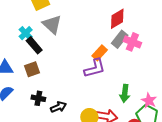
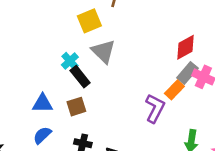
orange rectangle: (100, 53) -> (174, 90), moved
purple L-shape: (95, 68) -> (155, 108), turned -50

